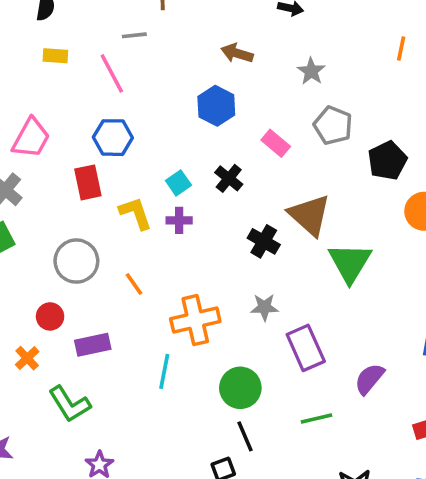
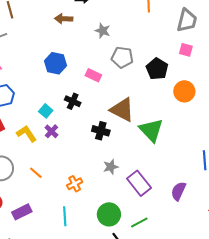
brown arrow: (237, 53) -> (64, 19), moved
purple cross: (179, 220) -> (51, 131), turned -32
orange cross: (195, 320) -> (75, 184), size x0.6
green line: (317, 419) -> (139, 223), moved

